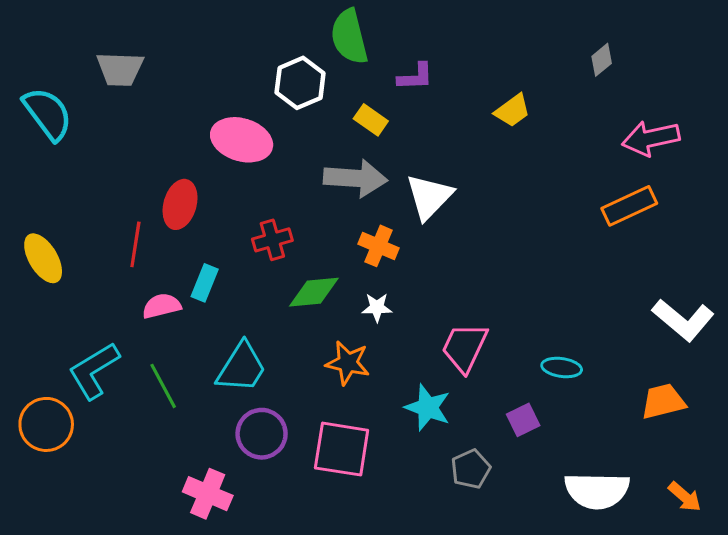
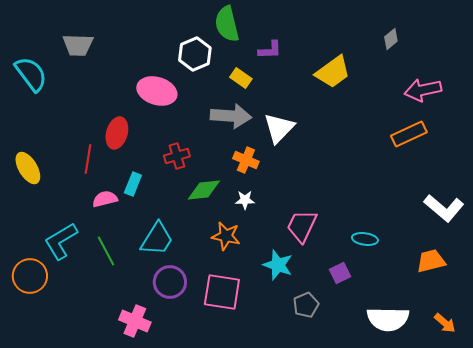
yellow trapezoid: (512, 111) -> (333, 72), size x1.5

